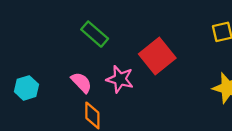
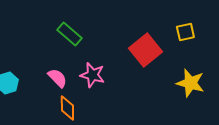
red square: (157, 56) -> (145, 50), moved

